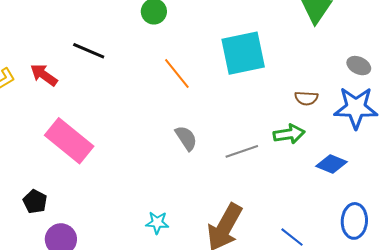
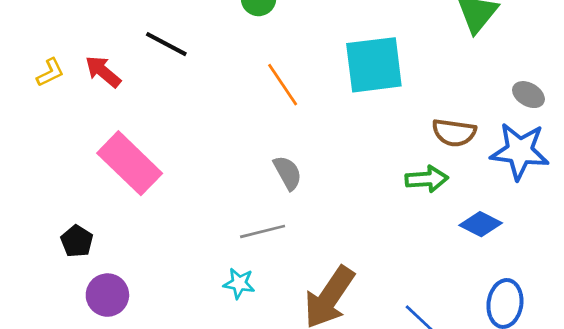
brown semicircle: (306, 98) -> (454, 133), size x1.4
gray line: (242, 151) -> (263, 231), moved

